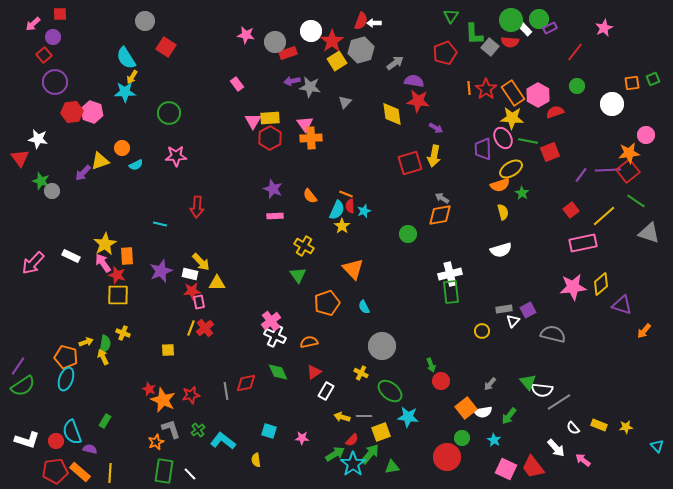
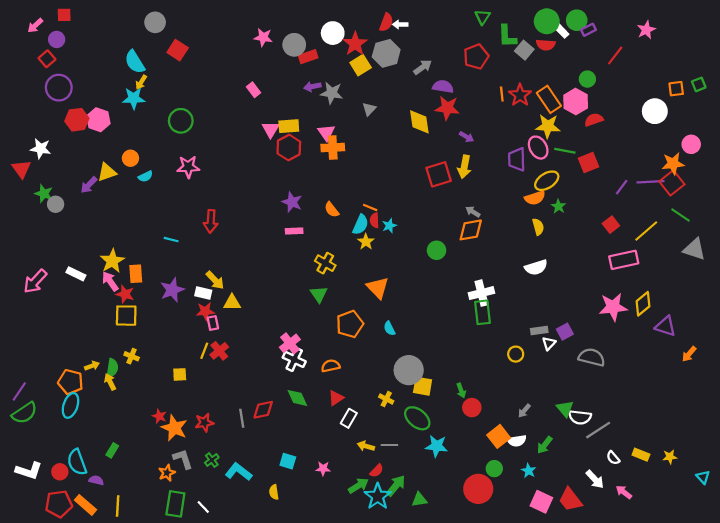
green circle: (577, 86) -> (587, 79), moved
yellow square: (381, 432) -> (423, 386), moved, turned 30

